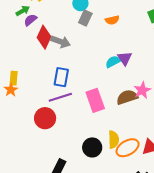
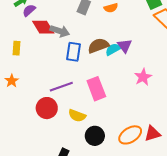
red diamond: (44, 37) -> (43, 27), turned -55
blue rectangle: (61, 77) -> (73, 52), moved
yellow rectangle: (14, 78) -> (17, 48), moved
brown semicircle: (127, 97) -> (98, 46), moved
yellow semicircle: (114, 140) -> (77, 116), moved, turned 114

